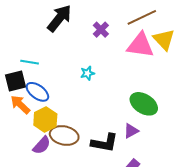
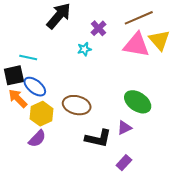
cyan star: (87, 73) -> (84, 49), moved
brown ellipse: (64, 135) -> (77, 105), moved

